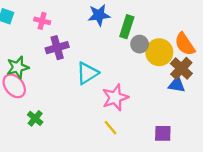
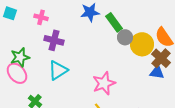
green rectangle: (127, 27) -> (114, 22), turned -54
purple cross: (57, 48) -> (54, 40), turned 30
cyan triangle: (87, 73) -> (58, 70), moved

